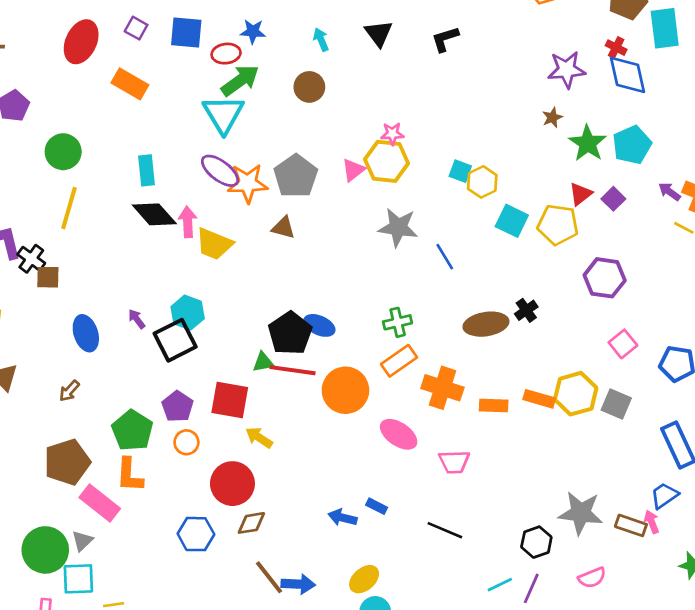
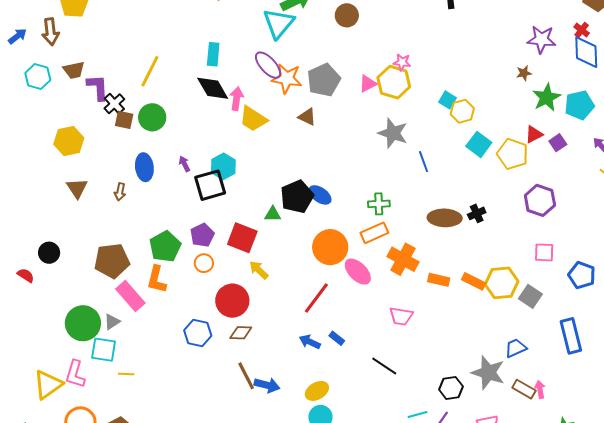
green circle: (63, 152) -> (152, 117), moved
pink square: (623, 344) -> (544, 252), turned 30
red line: (293, 370) -> (316, 298), moved, turned -72
brown arrow: (69, 391) -> (120, 192), moved, turned -42
pink ellipse: (399, 434) -> (358, 272), moved
blue trapezoid: (664, 496) -> (516, 348), moved

